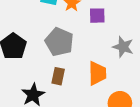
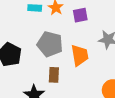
orange trapezoid: (97, 73) -> (80, 55), moved

